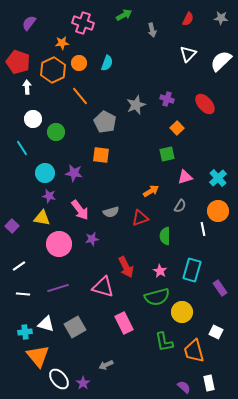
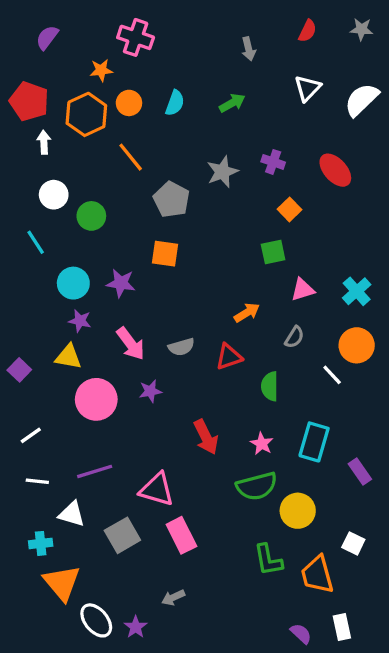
green arrow: (124, 15) -> (232, 103), moved
white line: (203, 229) -> (332, 375), turned -32
pink triangle: (103, 287) -> (157, 489), moved
pink rectangle: (124, 323) -> (181, 535), moved
white triangle: (46, 324) -> (72, 514), moved

